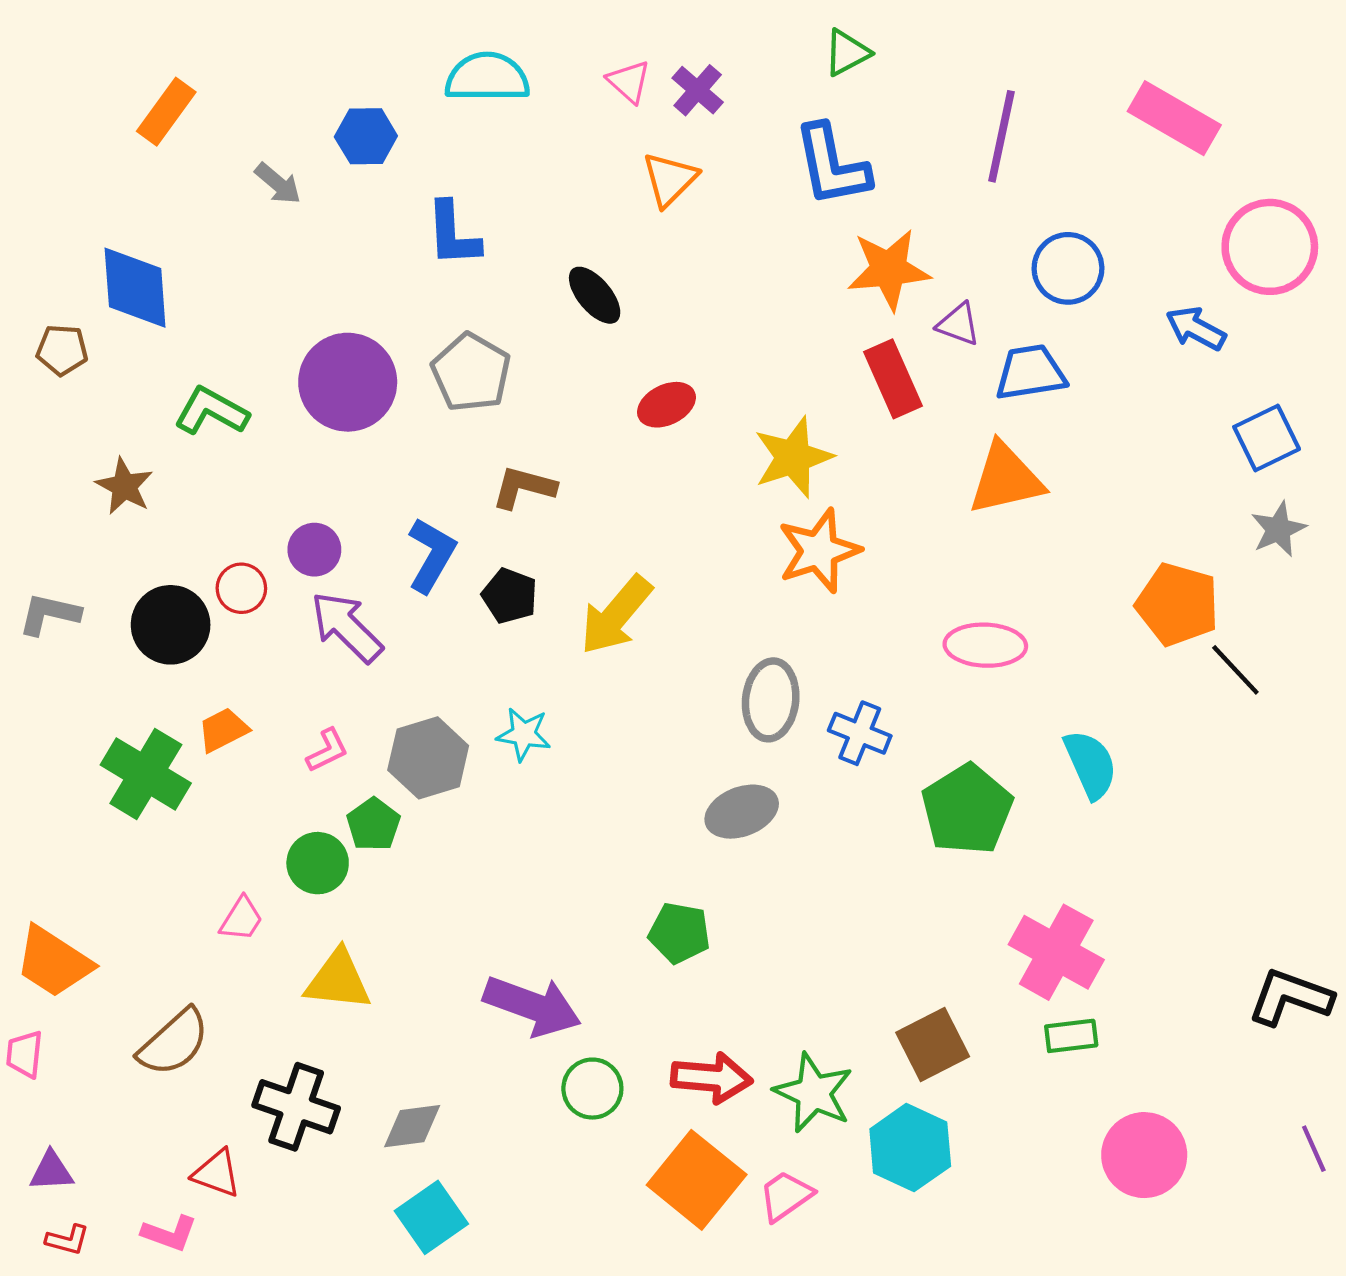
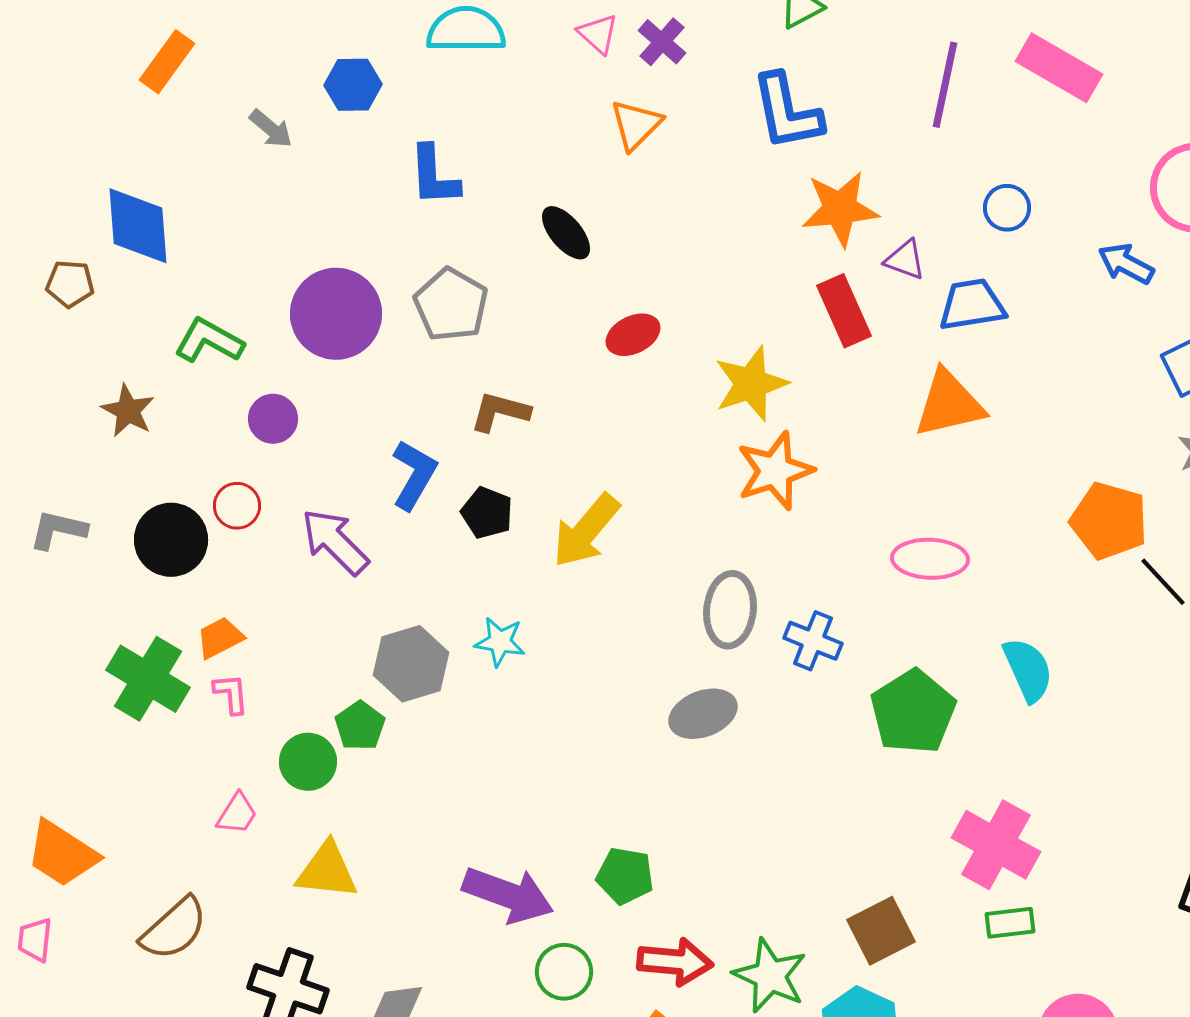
pink rectangle: (1174, 118) -> (1059, 68), moved
blue circle: (1068, 268) -> (1007, 208), size x0.7
purple circle: (314, 550) -> (273, 419), moved
pink L-shape: (327, 750) -> (231, 694), moved, turned -69
green pentagon: (679, 933) -> (625, 876), moved

